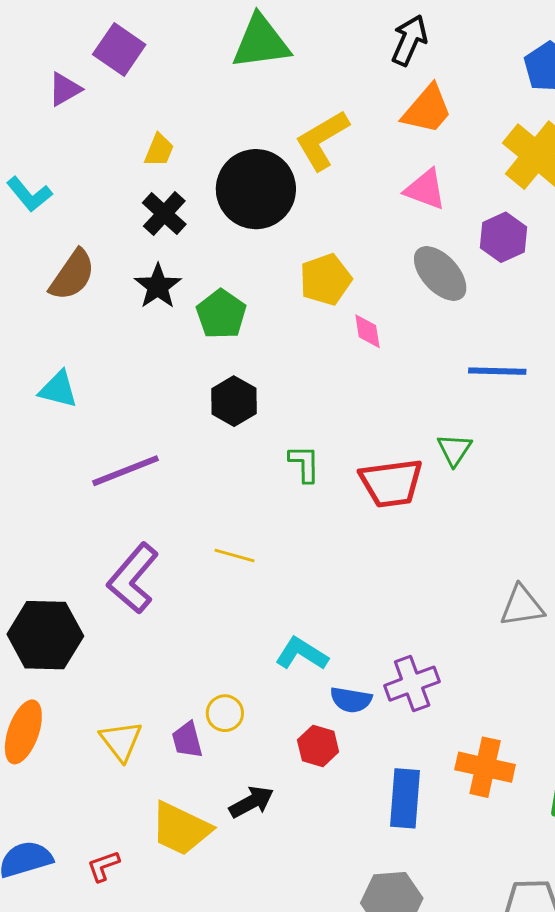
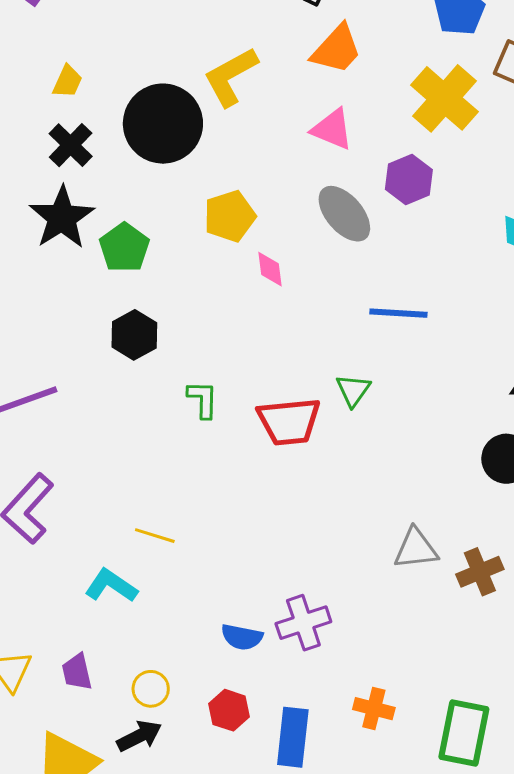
black star: (158, 286) -> (62, 218), size x1.4
yellow line: (235, 555) -> (155, 536), moved
cyan L-shape: (302, 654) -> (111, 586), moved
yellow circle: (225, 713) -> (151, 689), moved
red hexagon: (318, 746) -> (229, 710), moved
orange cross: (485, 767) -> (374, 709), size x0.7

